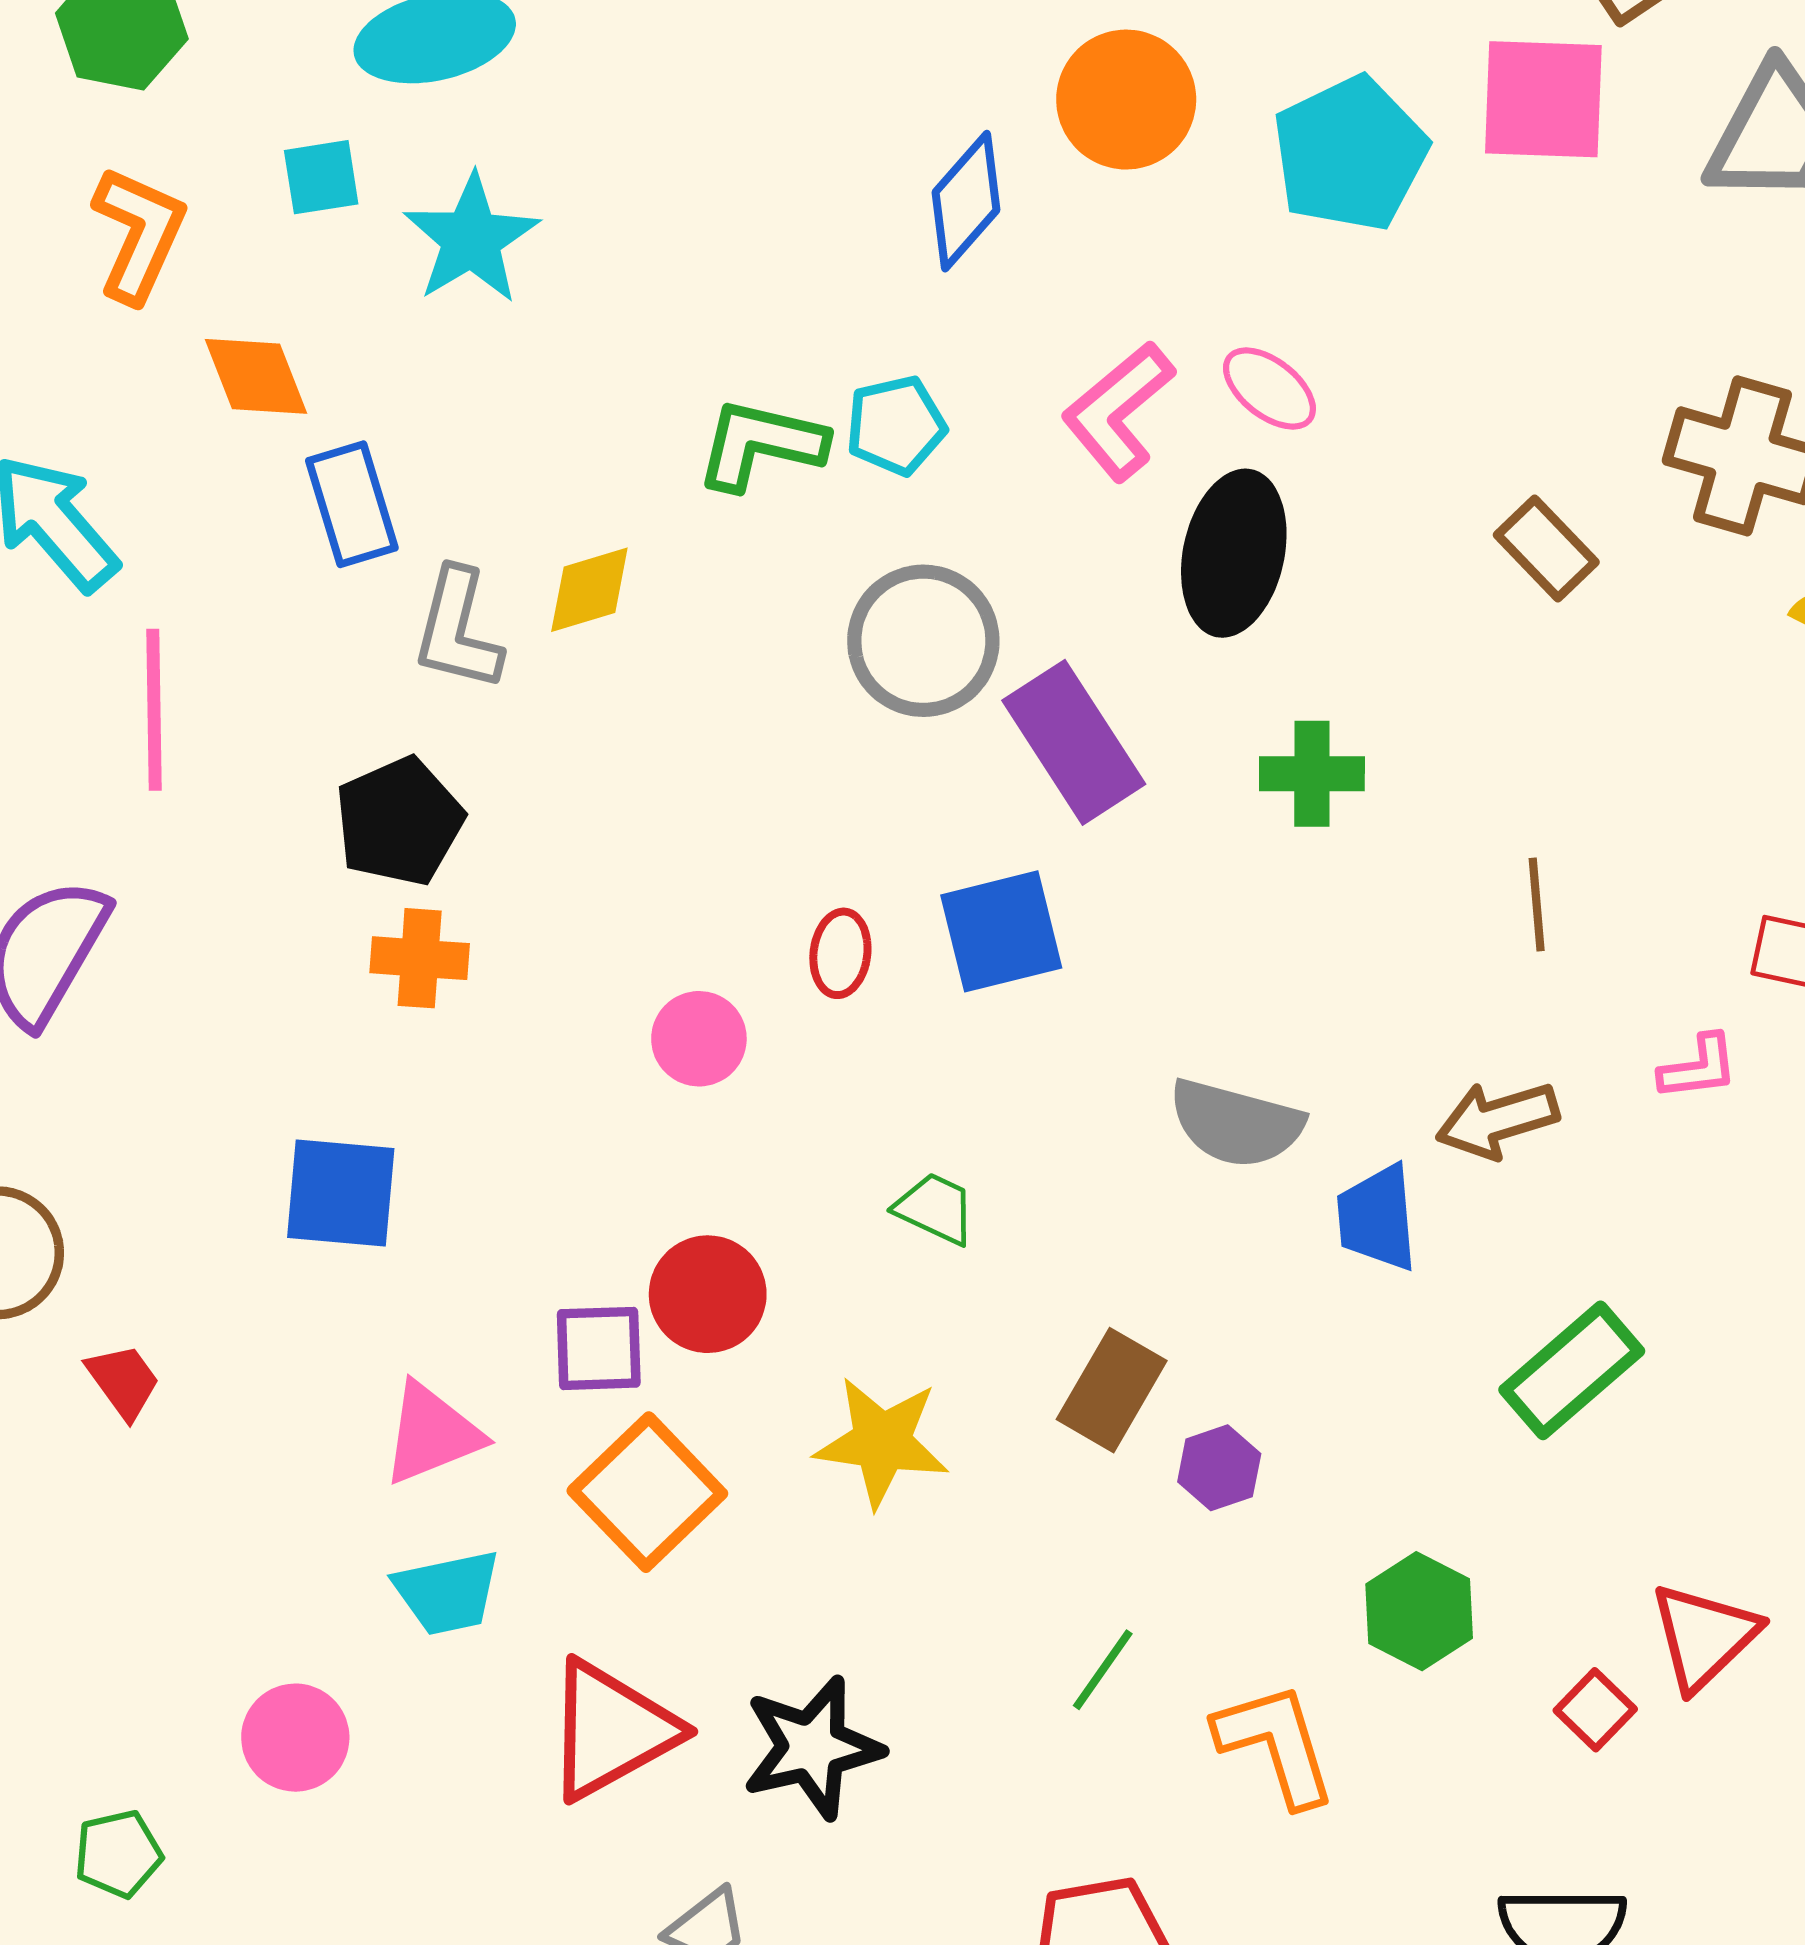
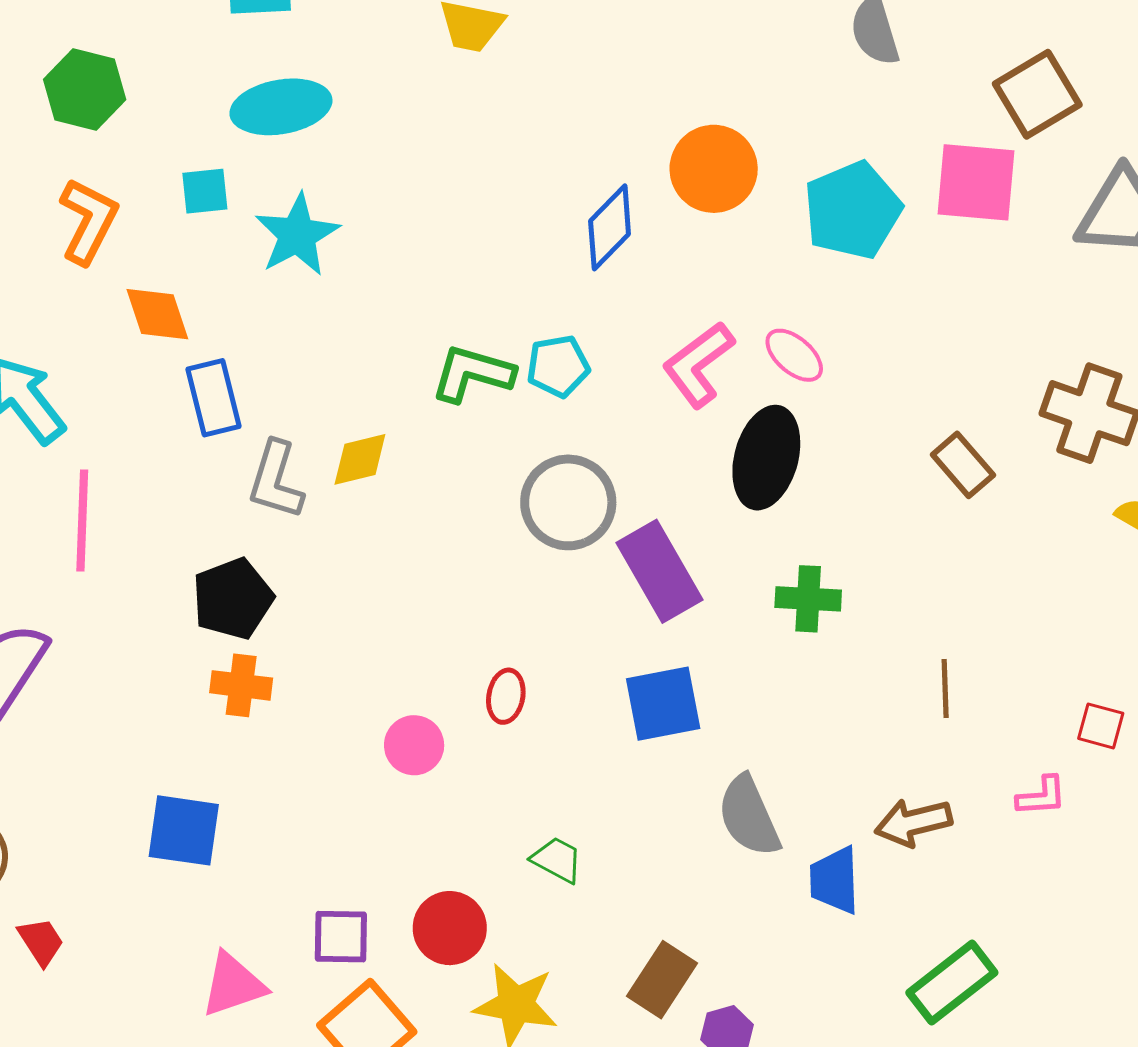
blue square: (1001, 931) -> (663, 704), moved
gray semicircle: (1236, 1123) -> (749, 816), turned 48
red circle: (708, 1294) -> (450, 928), moved

